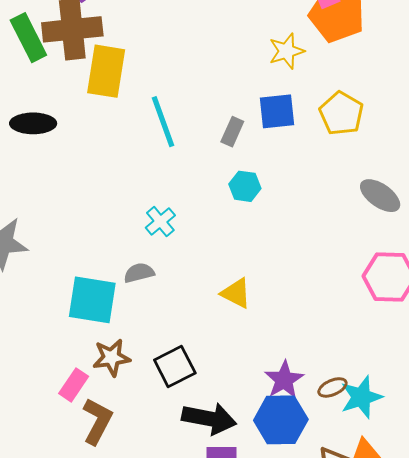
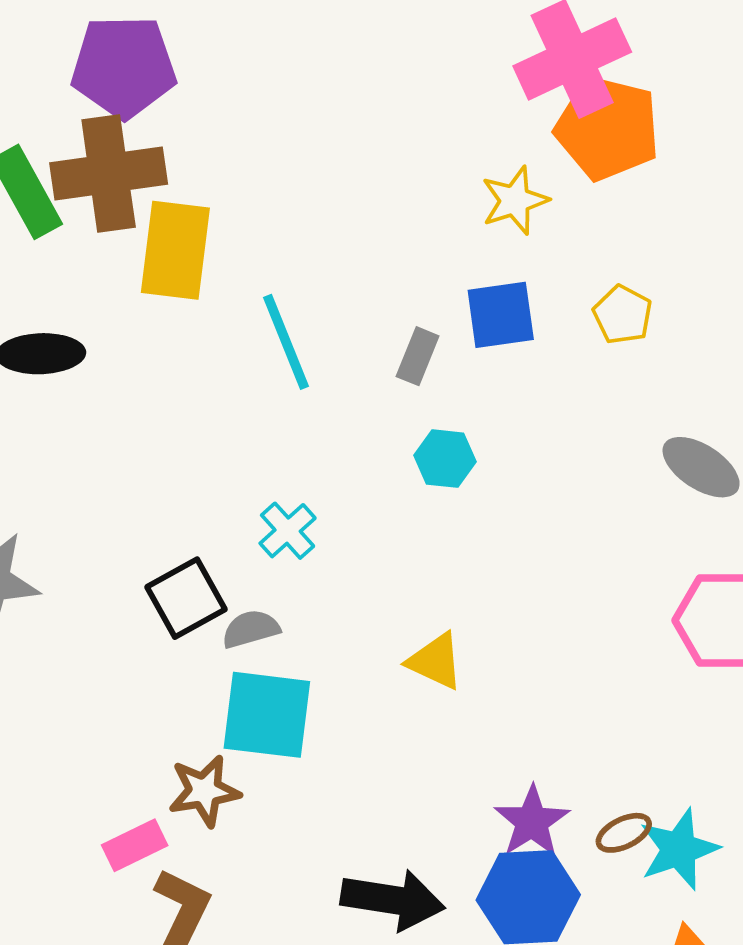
yellow pentagon: (341, 114) -> (623, 315), size x0.7
cyan square: (92, 300) -> (267, 715), moved
black square: (175, 367) -> (186, 598), moved
pink rectangle: (74, 385) -> (135, 845), turned 32

